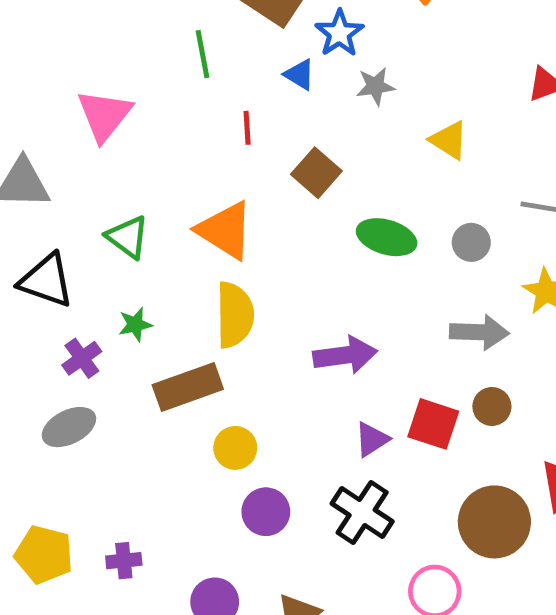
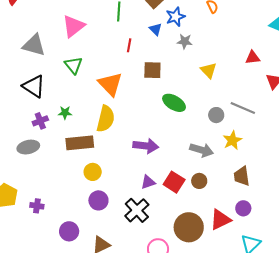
brown square: (316, 173) -> (152, 70), turned 36
green triangle: (128, 237) -> (74, 65), moved
gray circle: (471, 242) -> (216, 115), moved

